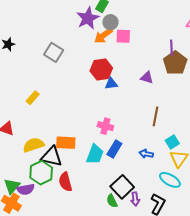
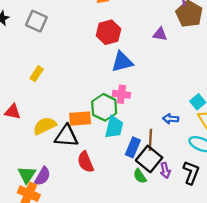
gray square: (54, 52) -> (36, 21), moved
blue triangle: (111, 83) -> (122, 62), moved, size x1.5
brown line: (155, 116) -> (150, 140), moved
blue rectangle: (114, 149) -> (133, 147), moved
green hexagon: (41, 173) -> (104, 107), moved
purple semicircle: (26, 189) -> (43, 176), turned -42

